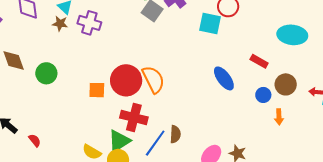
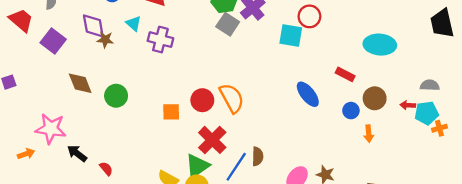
brown star: (60, 24) -> (105, 40), moved
red circle: (126, 80) -> (202, 100), size x0.7
red cross: (134, 117) -> (212, 140), turned 32

